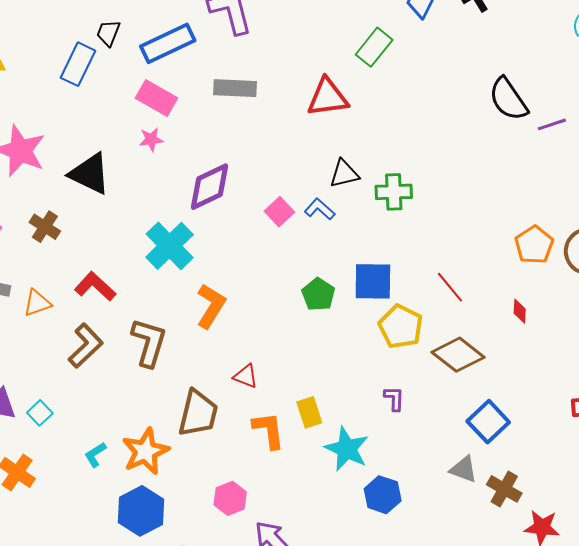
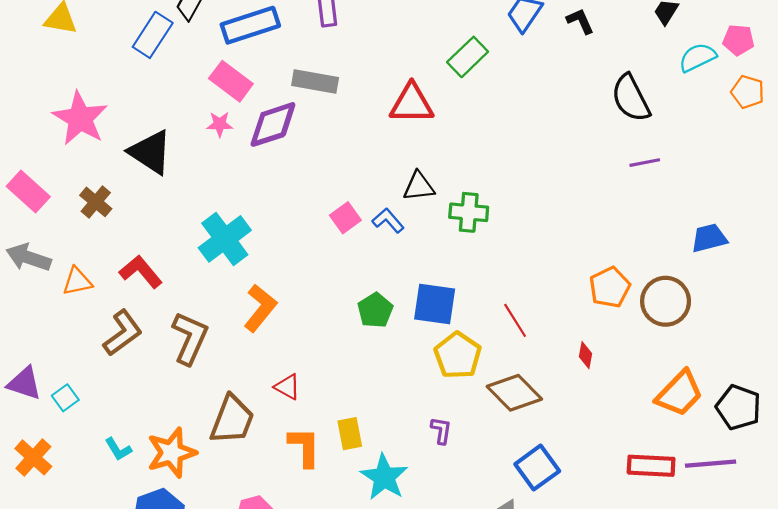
black semicircle: (508, 99) -> (631, 98), moved
purple diamond: (209, 187) -> (273, 124), moved
cyan L-shape: (95, 455) -> (118, 449), turned -96

